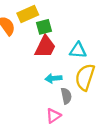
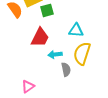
red trapezoid: (45, 47) -> (40, 37), moved
pink triangle: (53, 116) -> (28, 86), moved

